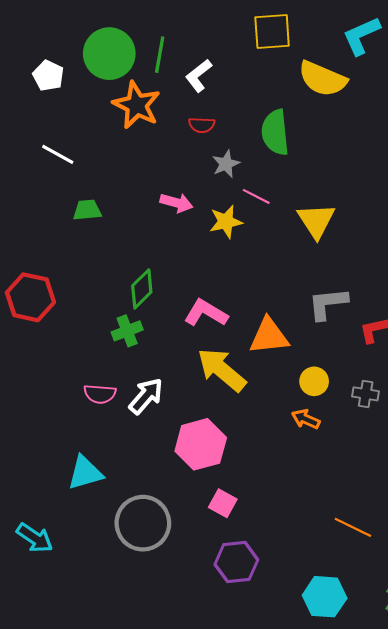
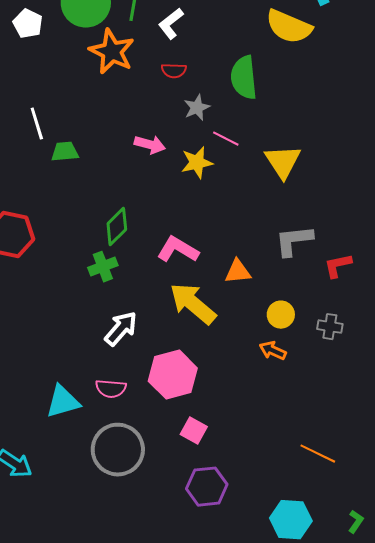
white line: (58, 154) -> (37, 124), moved, turned 44
orange triangle: (269, 336) -> (238, 272), size x0.7
pink semicircle: (100, 394) -> (111, 389), moved

